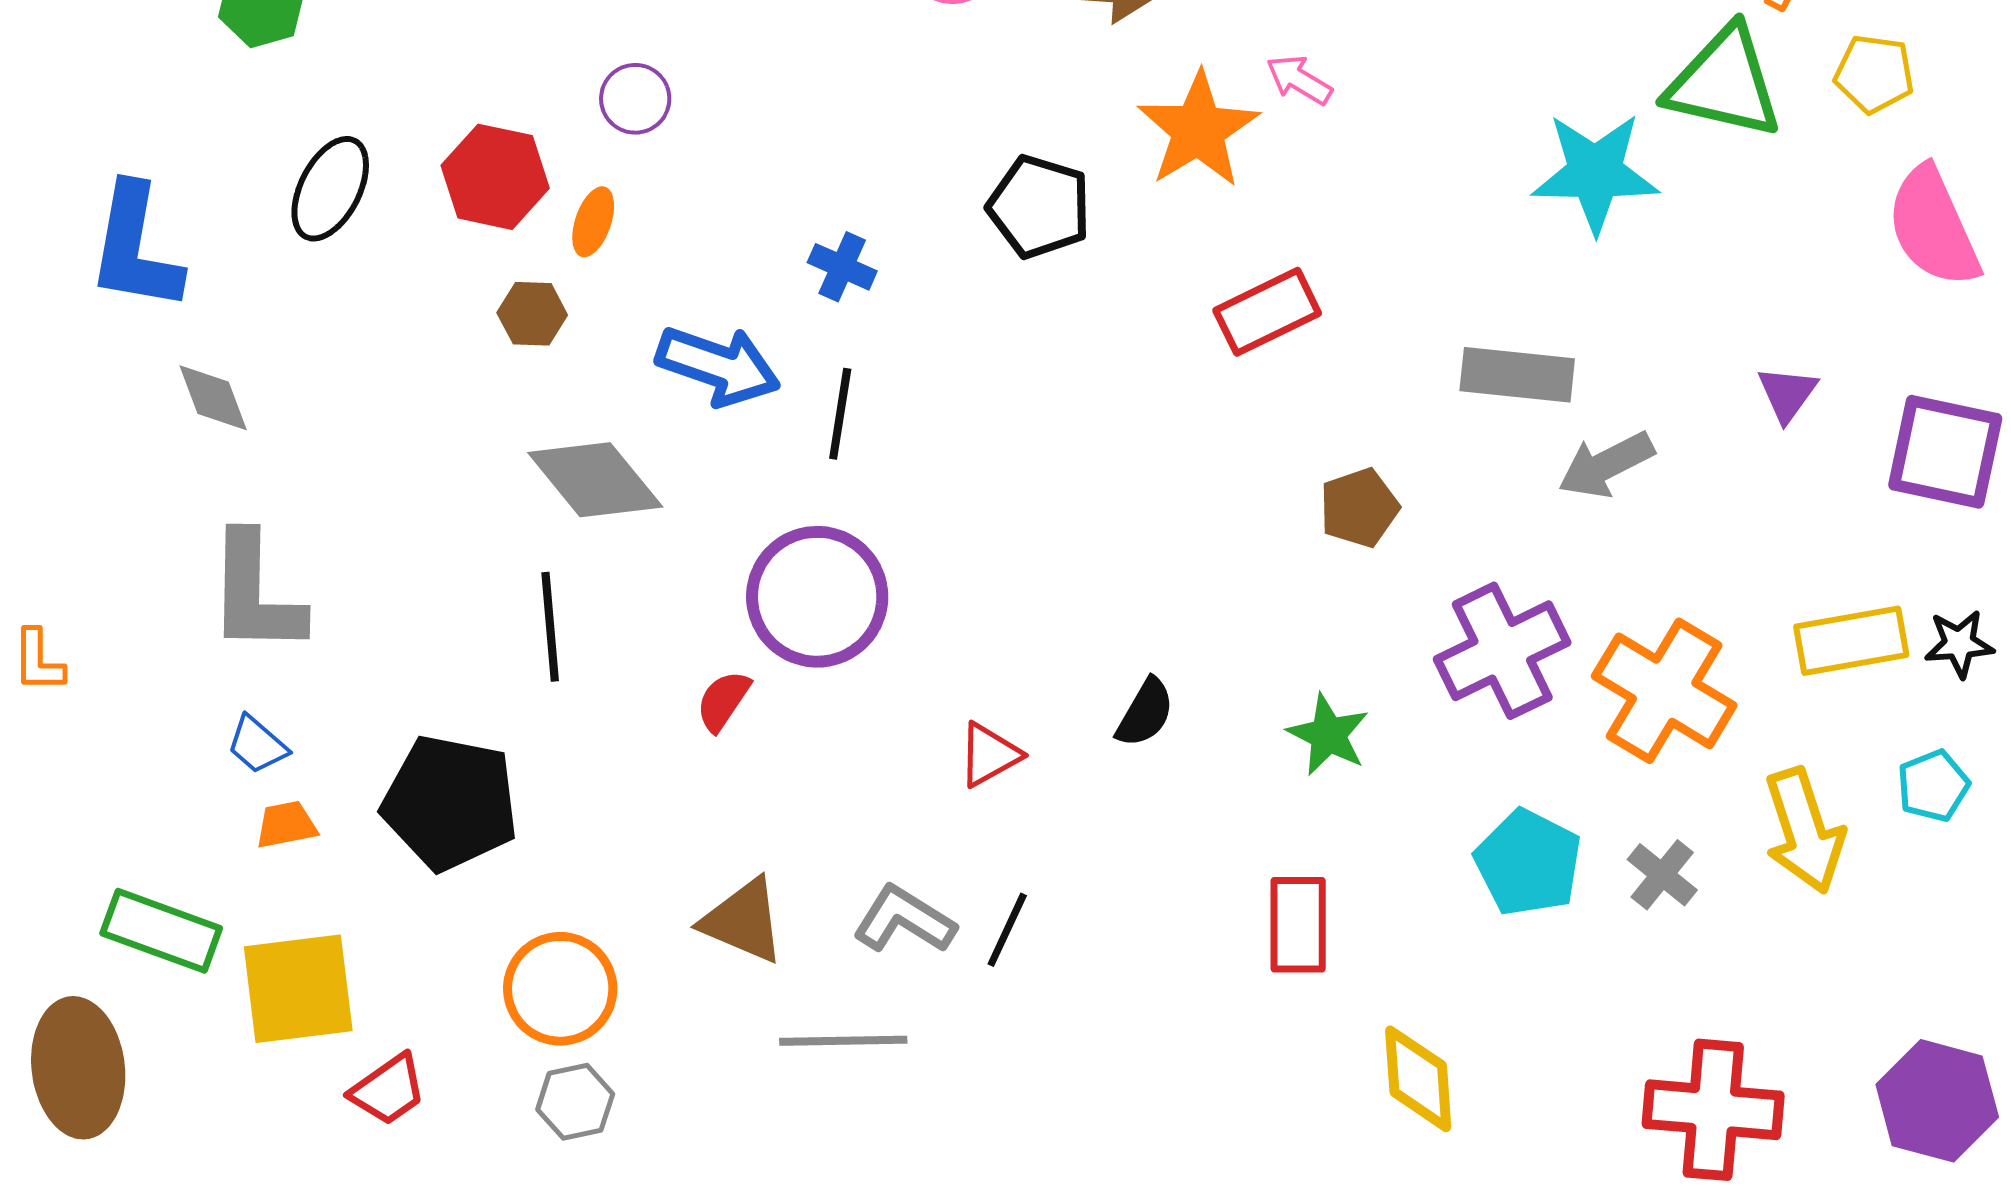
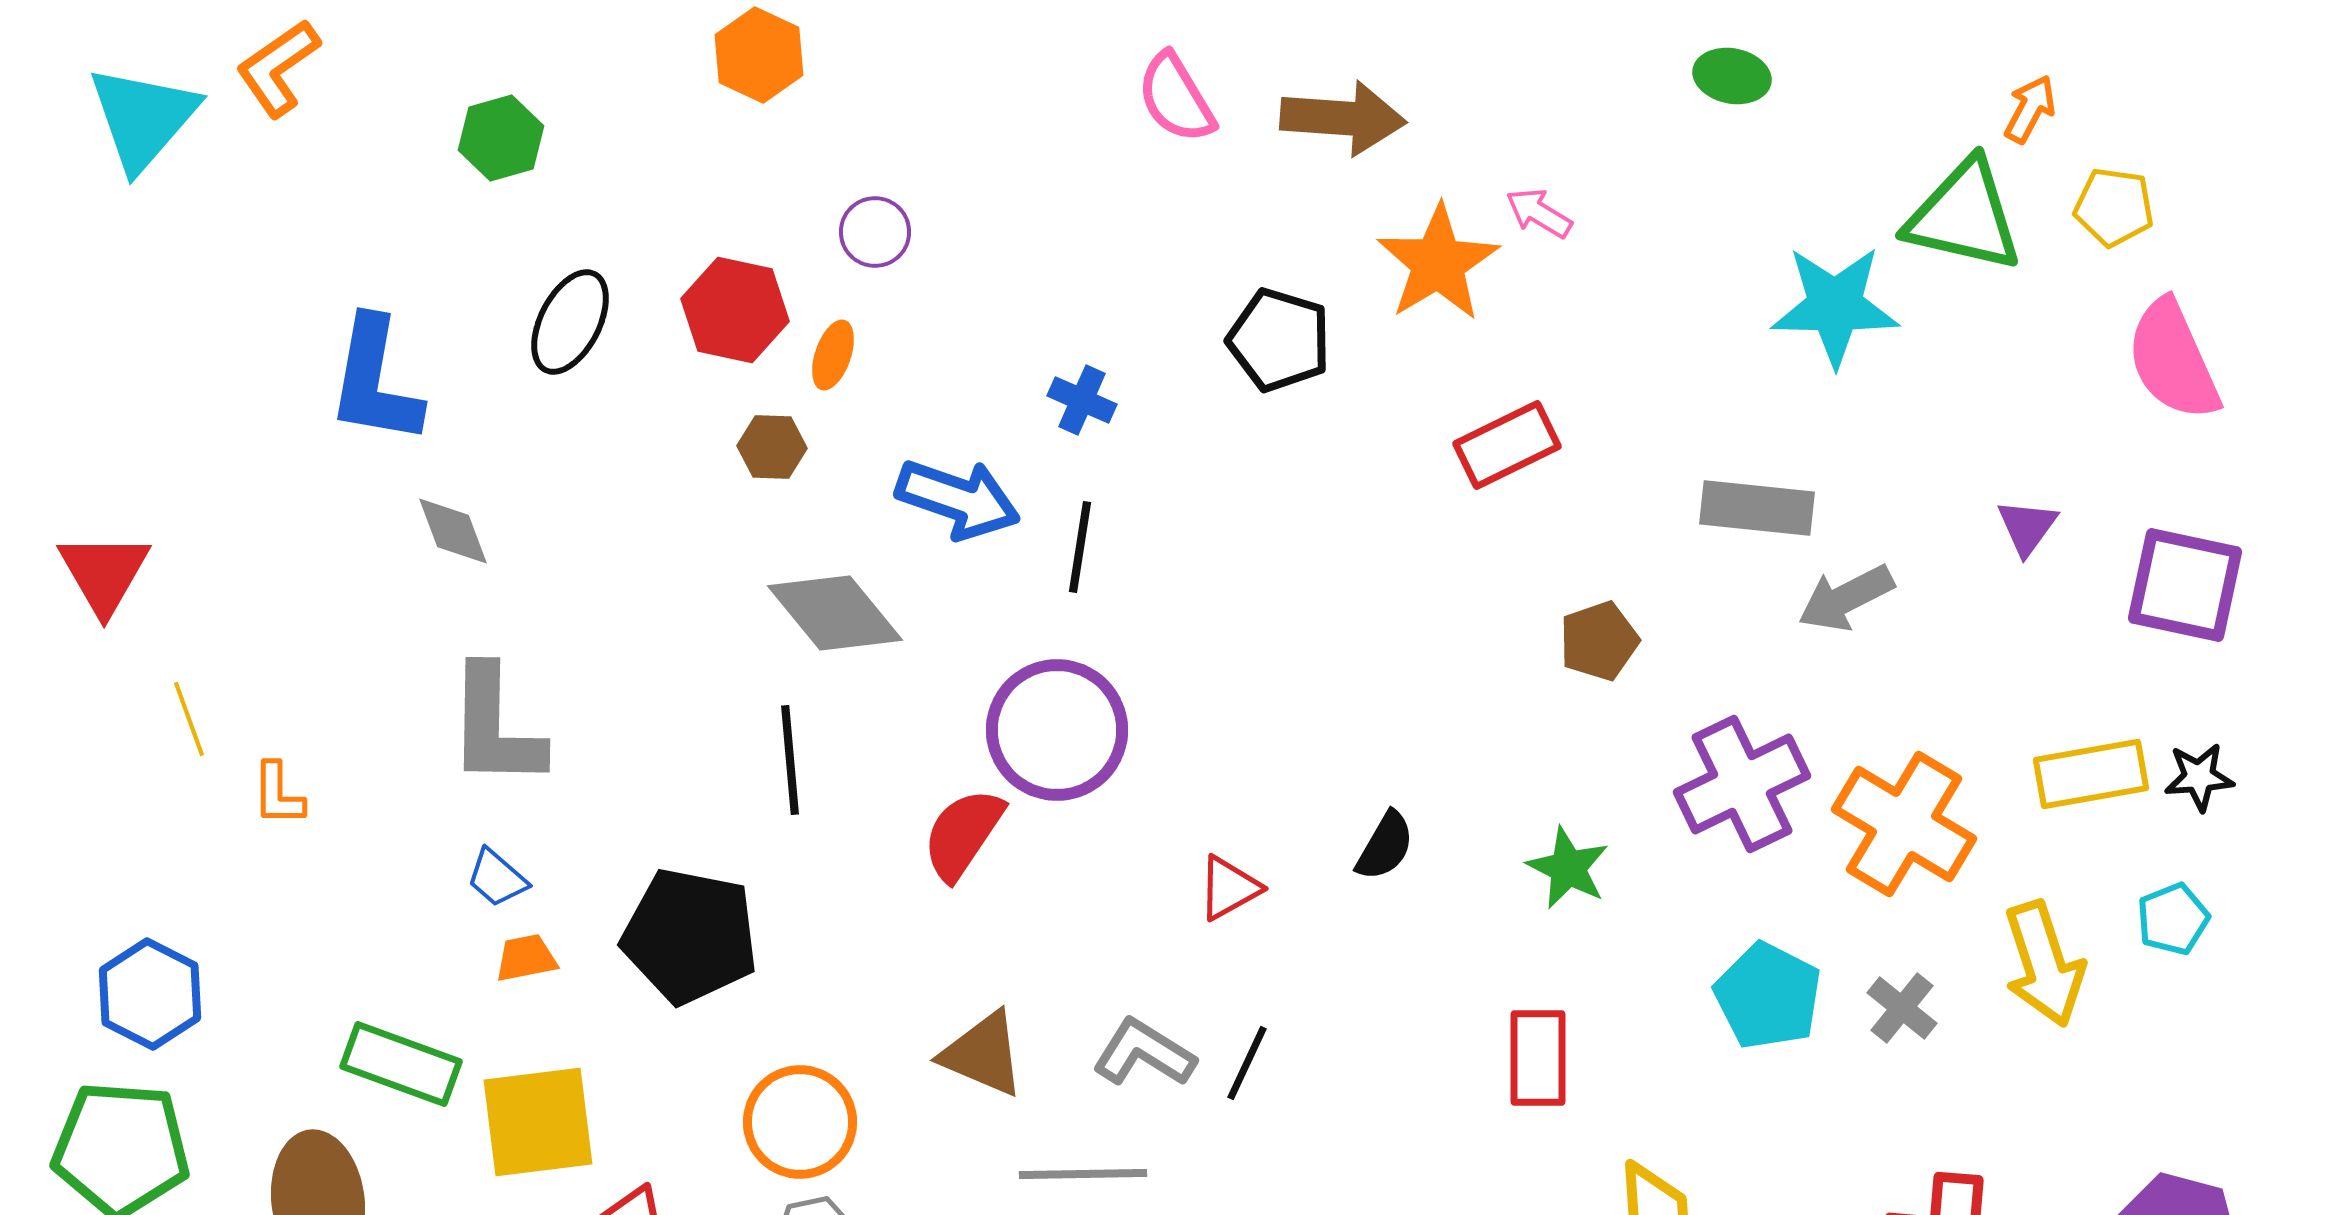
red semicircle: (723, 701) -> (963, 834), size x1.5

